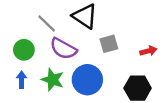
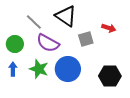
red arrow: (148, 51) -> (109, 28), moved, turned 32

